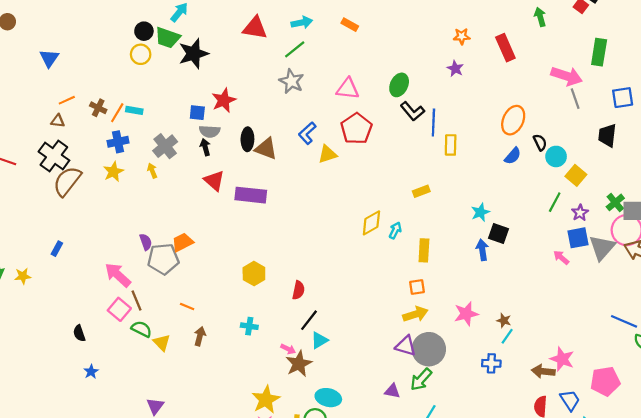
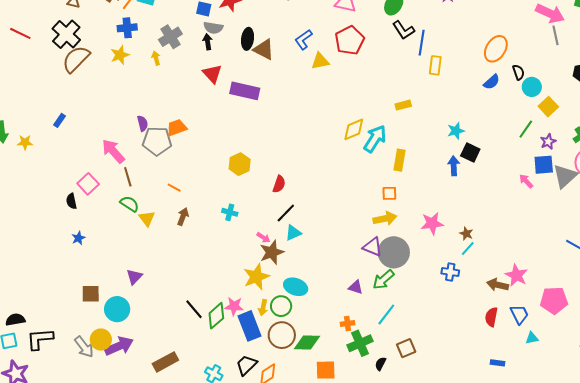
cyan arrow: (395, 230) -> (375, 139), size x1.8
pink square: (119, 309) -> (88, 184), moved
yellow star: (266, 400) -> (256, 277), moved

